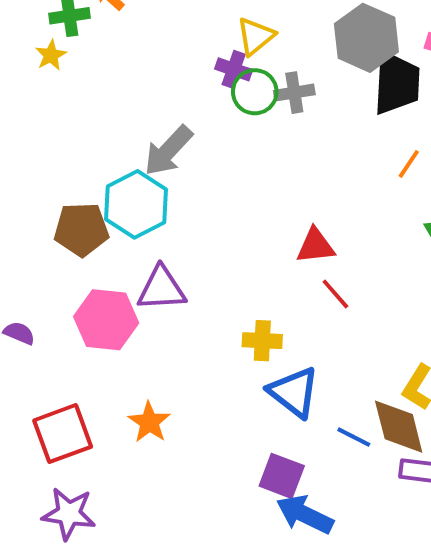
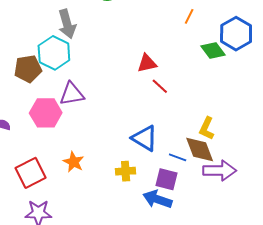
gray arrow: (168, 151) -> (67, 24), turned -52
yellow cross: (262, 341) -> (126, 171), moved
purple square: (282, 476) -> (167, 179), moved

